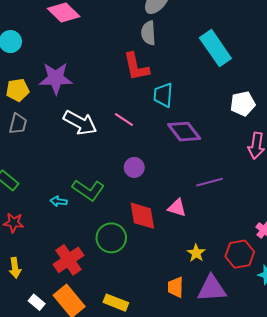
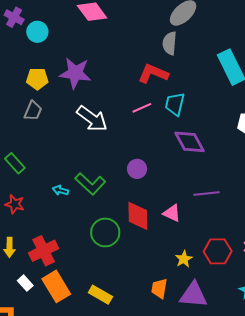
red L-shape: (136, 67) -> (153, 74), turned 116
pink line: (124, 120) -> (142, 108), moved, turned -66
red hexagon: (240, 254) -> (218, 251), moved
red cross: (68, 260) -> (44, 251), moved

